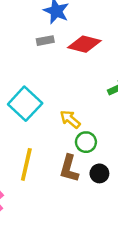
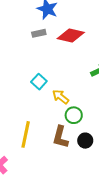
cyan square: (25, 104) -> (39, 82), moved, size x0.6

